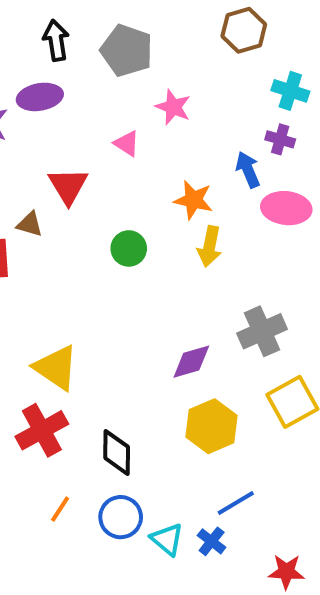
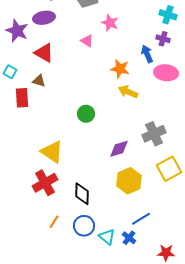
red triangle: (68, 186) -> (44, 53), moved, turned -30
yellow arrow: (210, 246) -> (128, 92), turned 102
green circle: (129, 248) -> (86, 114), moved

